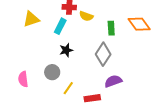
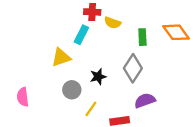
yellow triangle: (31, 19) -> (61, 57), moved
black star: (66, 50) -> (98, 77), moved
pink semicircle: (23, 79) -> (23, 97), moved

